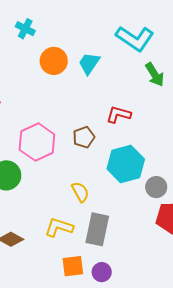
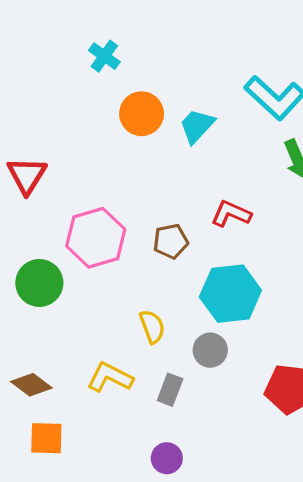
gray circle: (156, 187) -> (210, 350), moved
gray rectangle: (97, 229) -> (170, 390), size x0.6
orange square: (73, 266) -> (46, 438), moved

